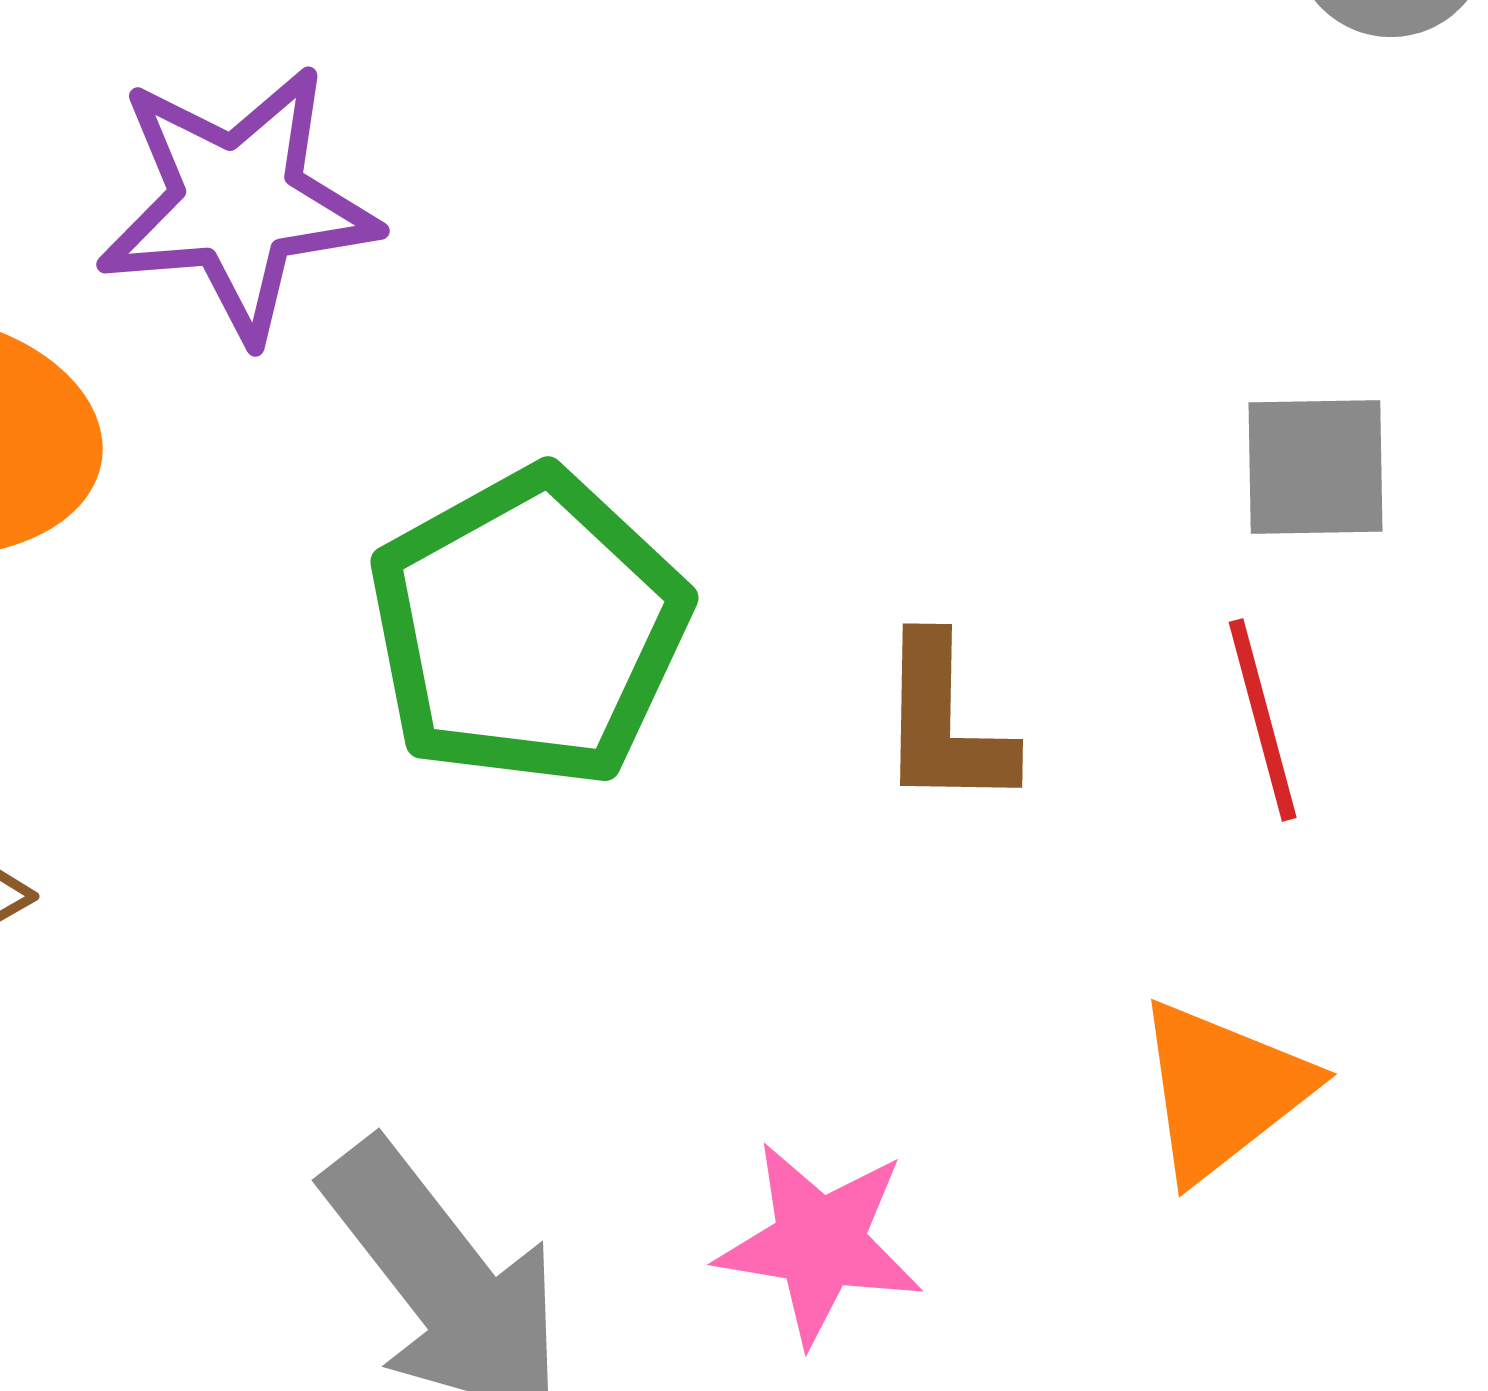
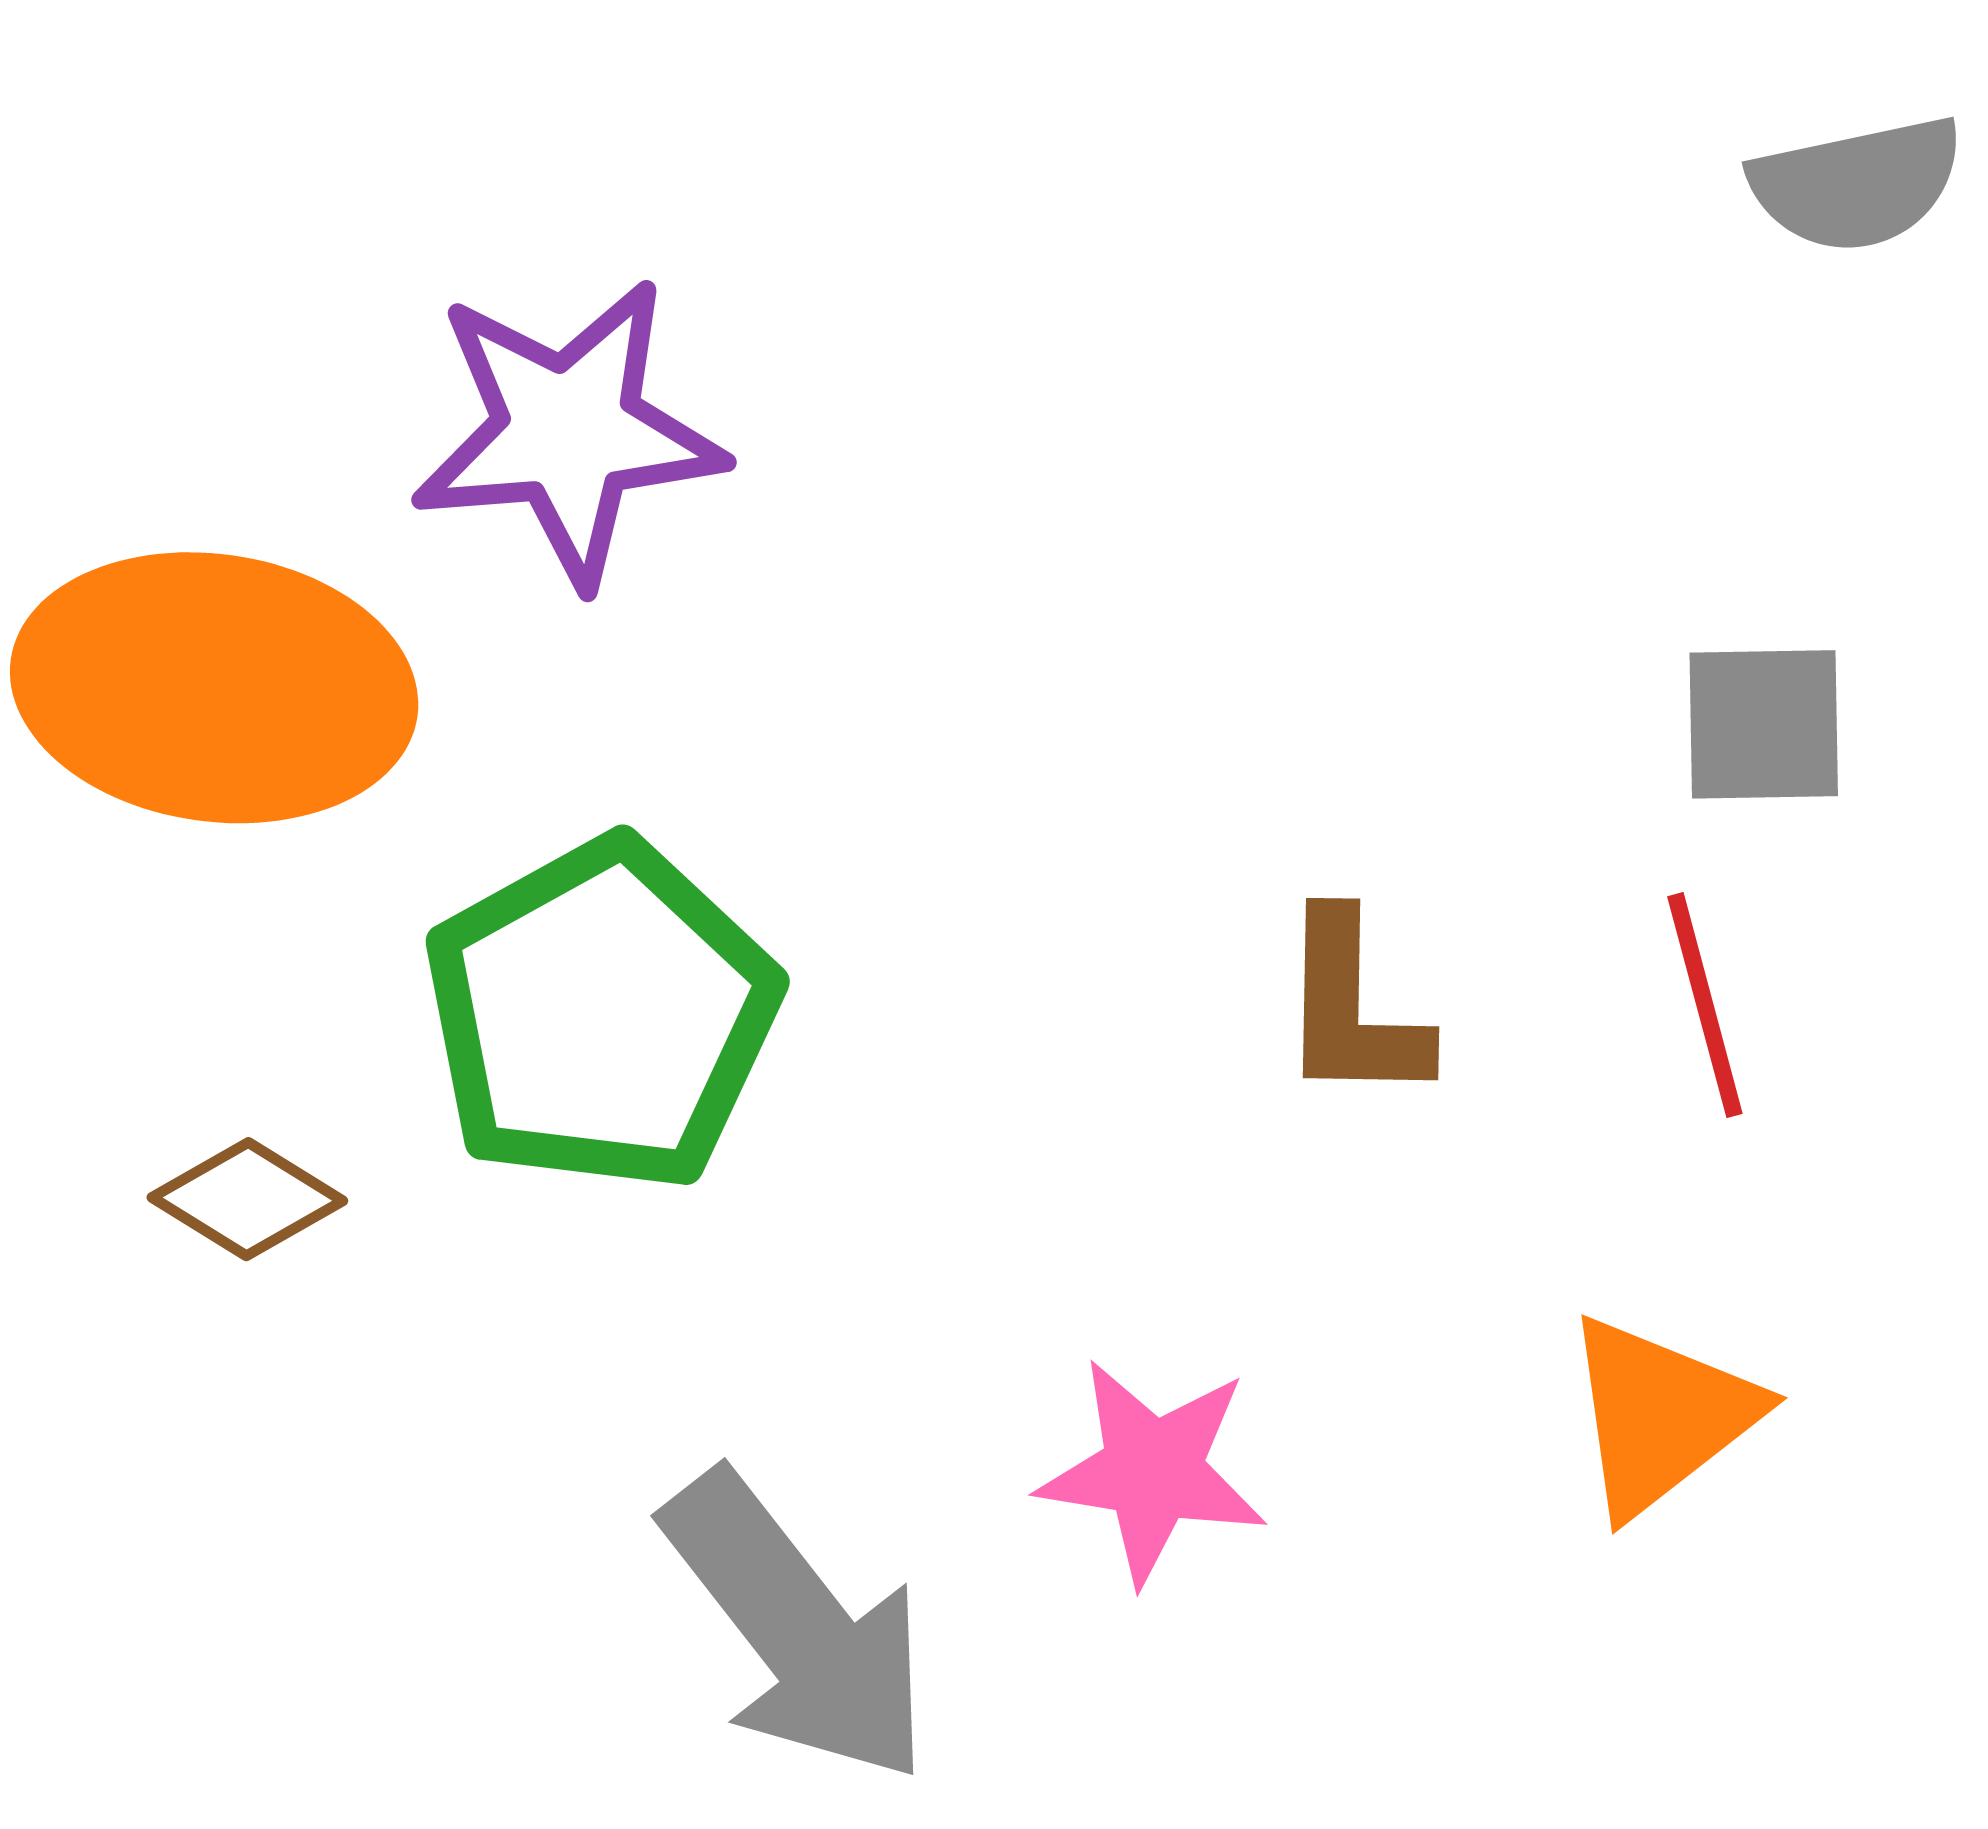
green pentagon: (529, 628) -> (601, 1015), moved
pink star: (820, 1243) -> (1153, 1471), moved

